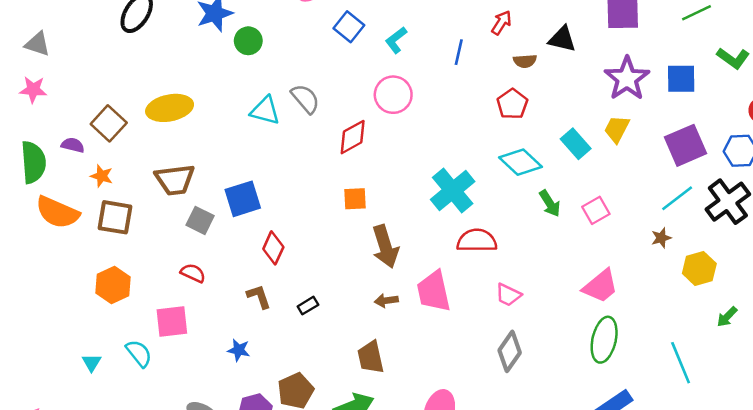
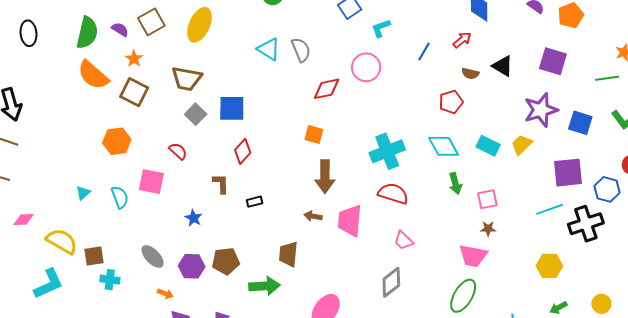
yellow ellipse: (170, 108) -> (200, 25), turned -72
cyan rectangle: (576, 144) -> (488, 146), turned -40
brown star: (661, 238) -> (488, 229), moved
pink trapezoid: (601, 286) -> (473, 256), turned 32

